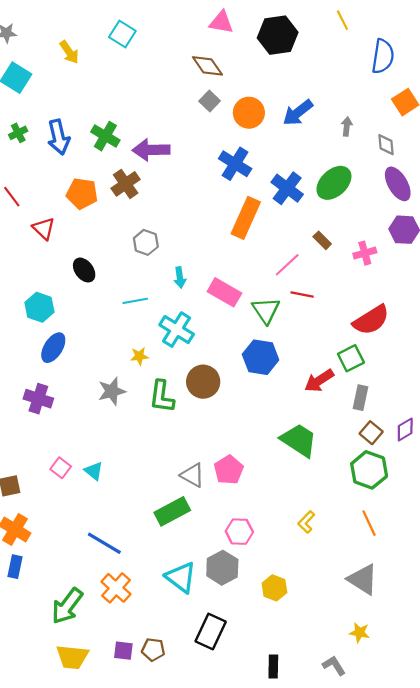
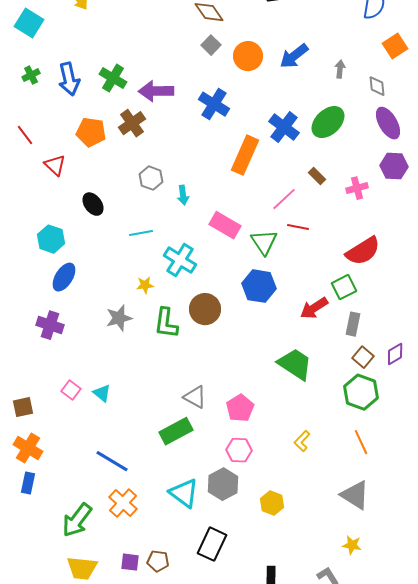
blue cross: (235, 164) -> (214, 104), moved
cyan arrow: (180, 277) -> (183, 195), moved
pink pentagon: (229, 470) -> (240, 408), moved

